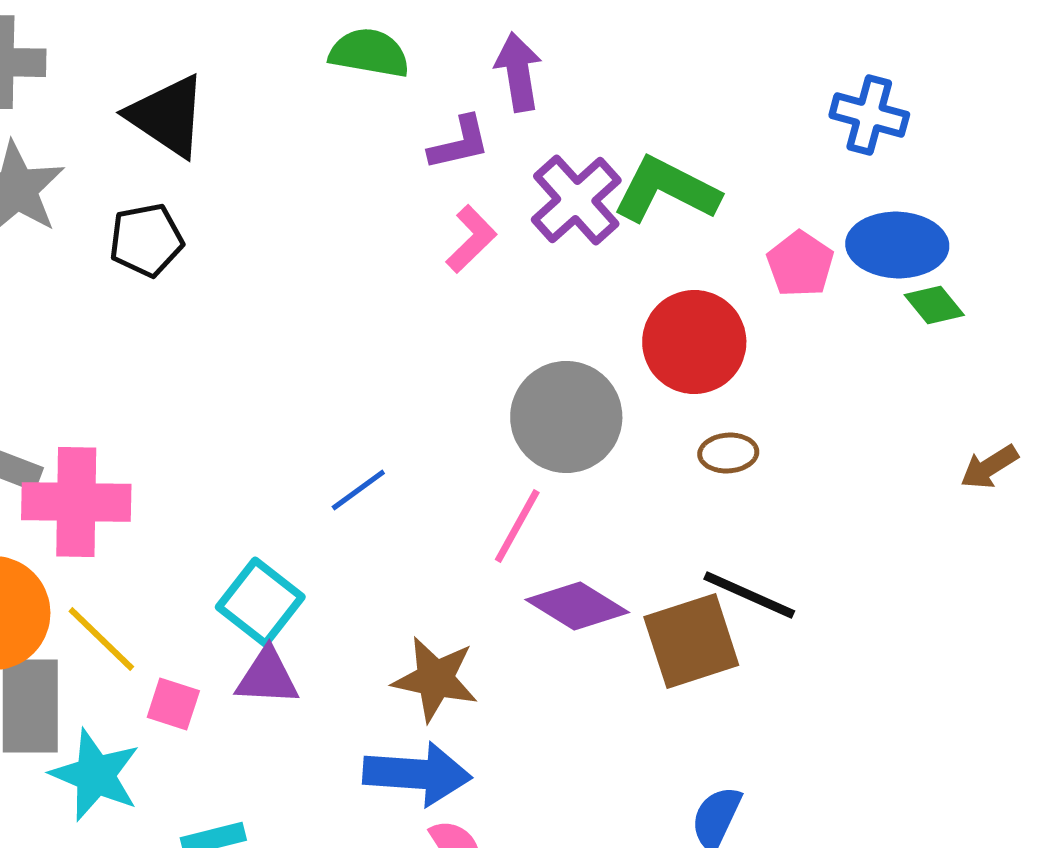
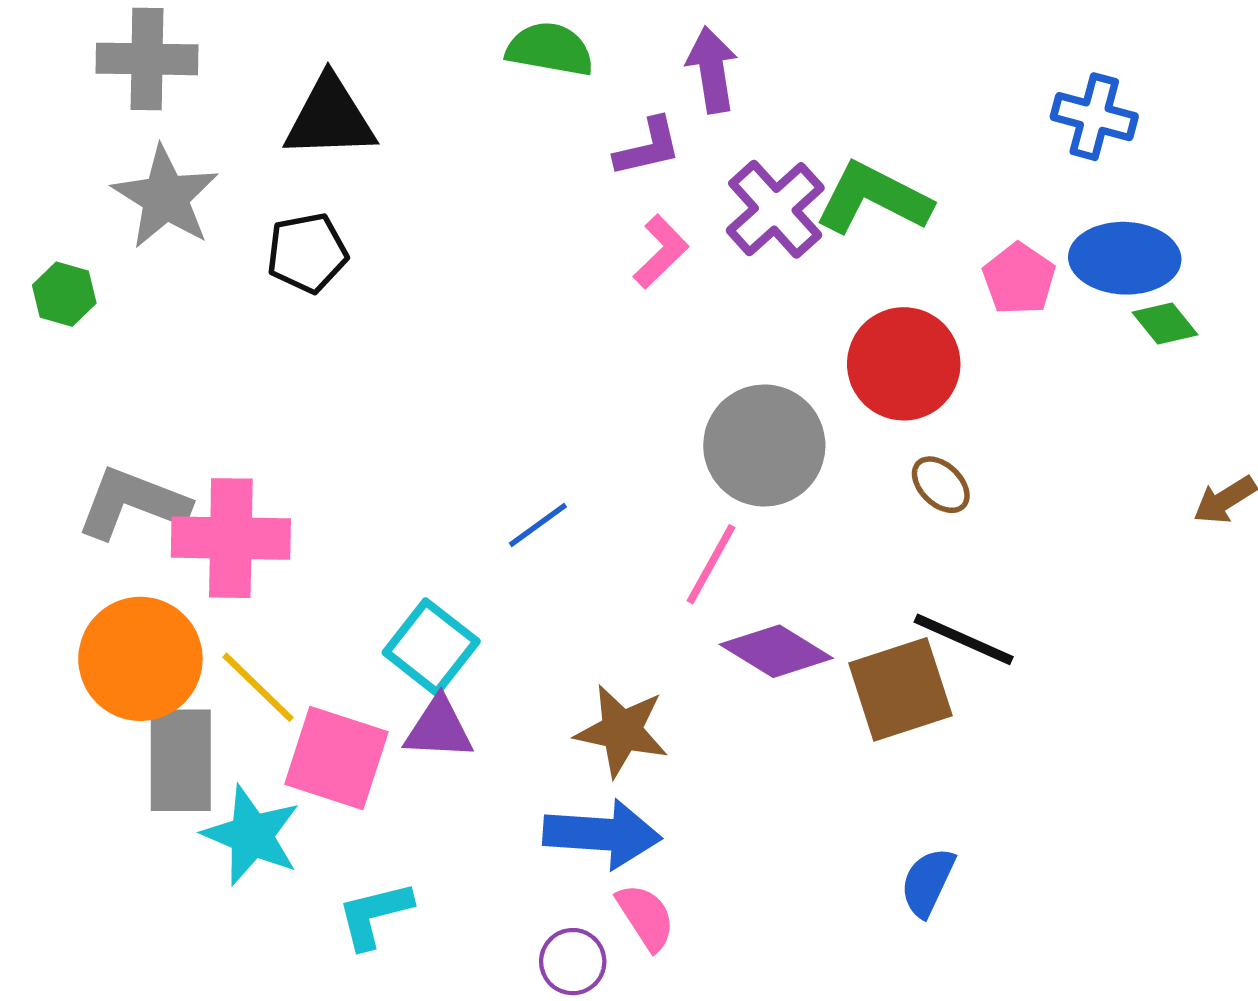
black triangle: (167, 116) -> (330, 118), turned -36
brown ellipse: (728, 453) -> (941, 485), turned 48
pink square: (173, 704) -> (336, 758), size x1.8

